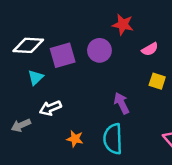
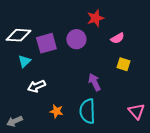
red star: (123, 25) -> (95, 18), turned -30
gray arrow: (21, 125) -> (14, 121), moved

